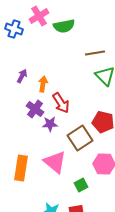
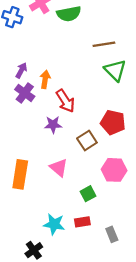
purple cross: (35, 109) -> (25, 93), moved
brown square: (80, 138) -> (87, 140), size x0.7
pink triangle: (55, 162) -> (59, 168), size x0.7

